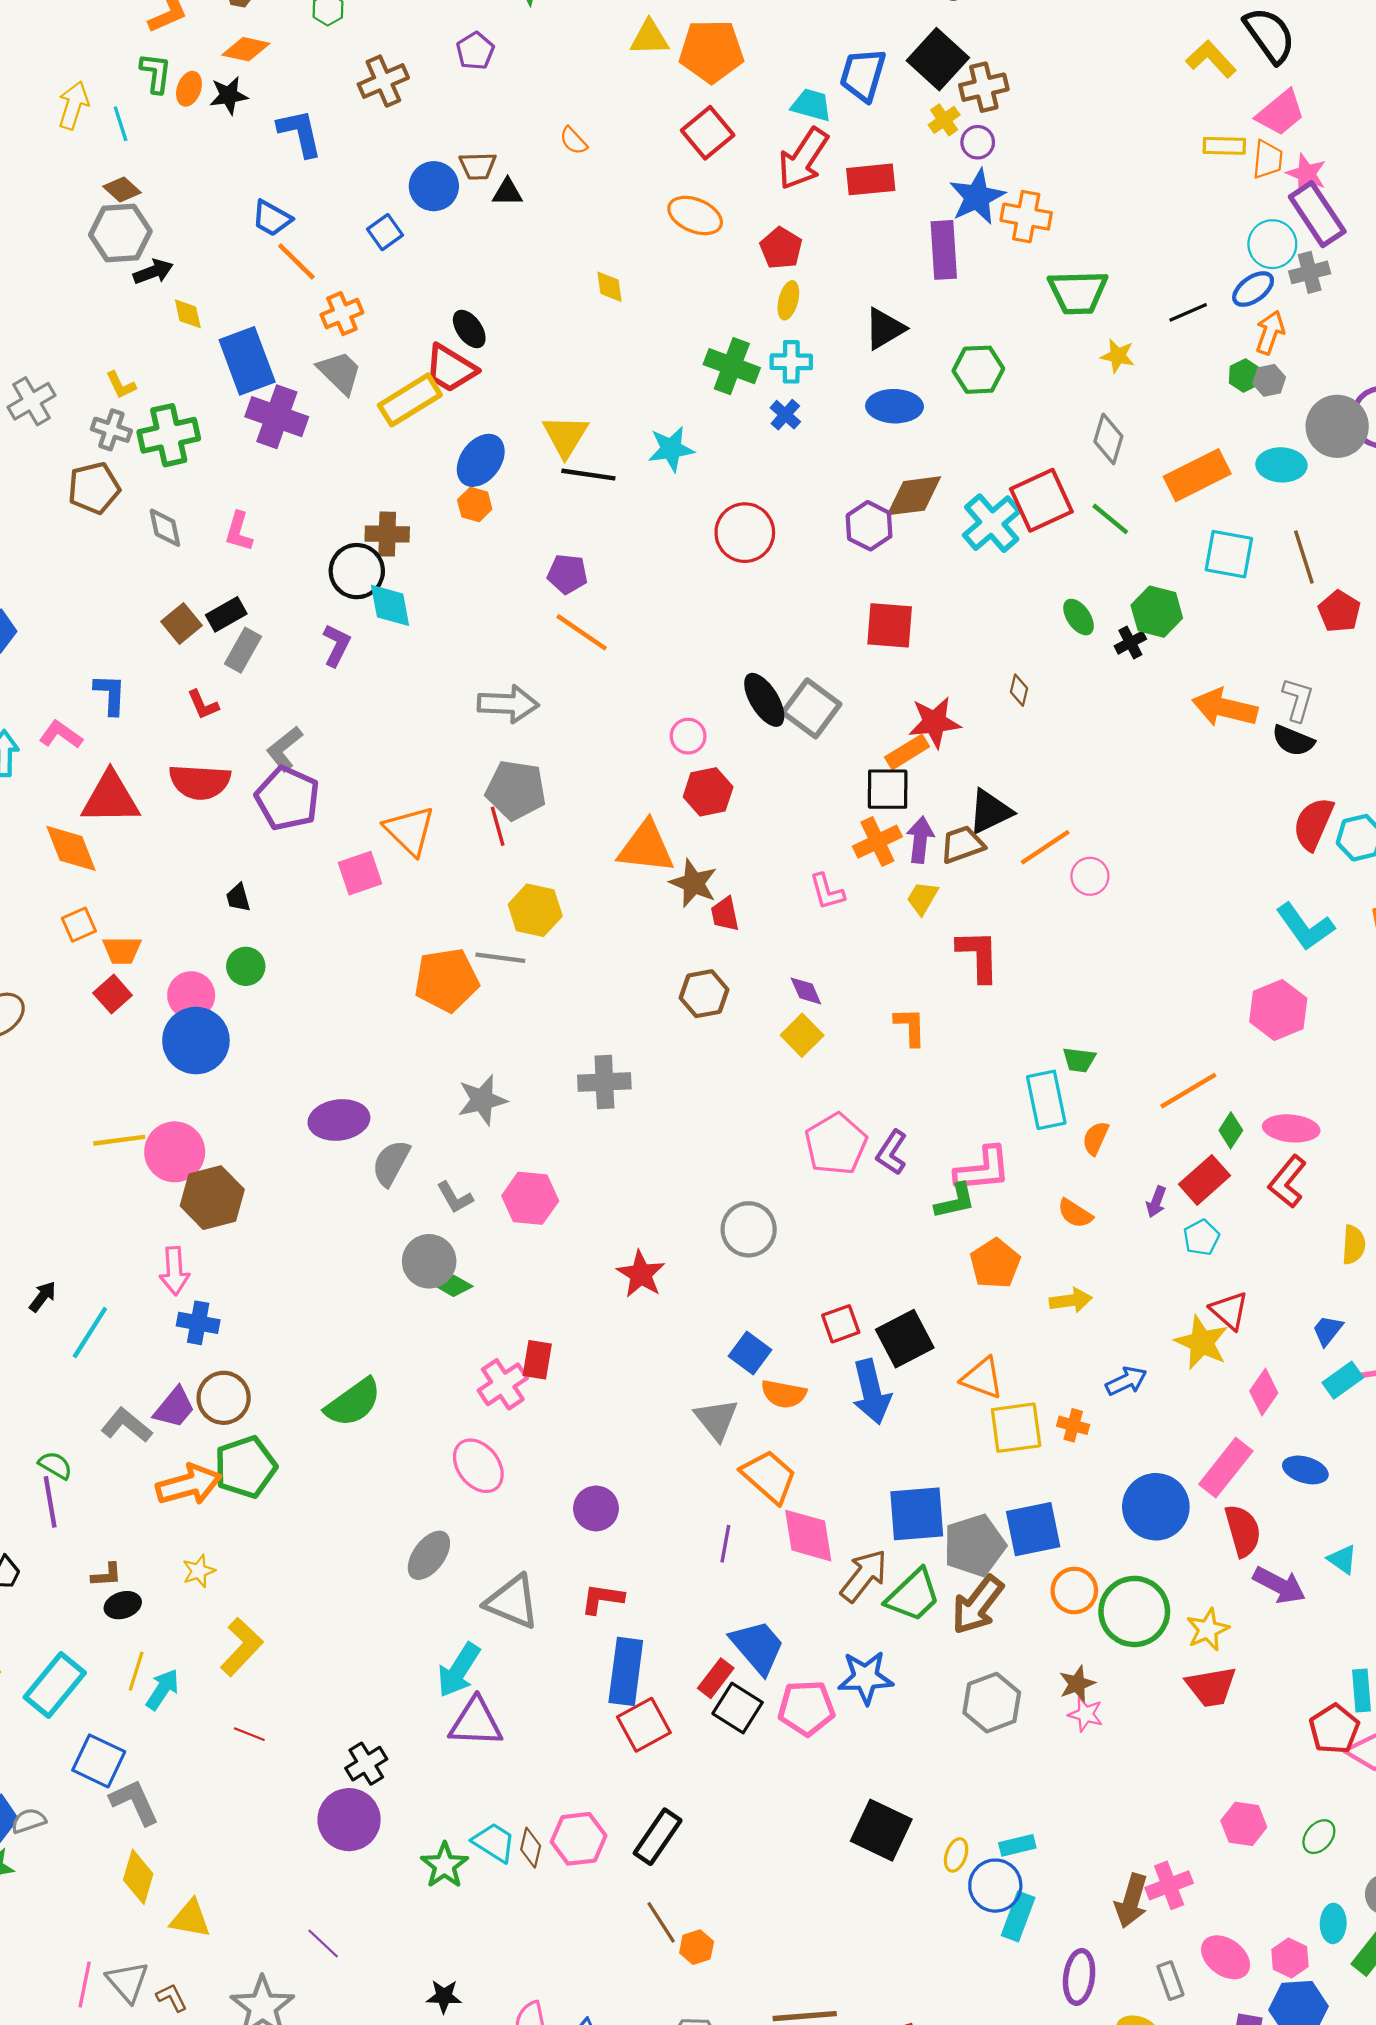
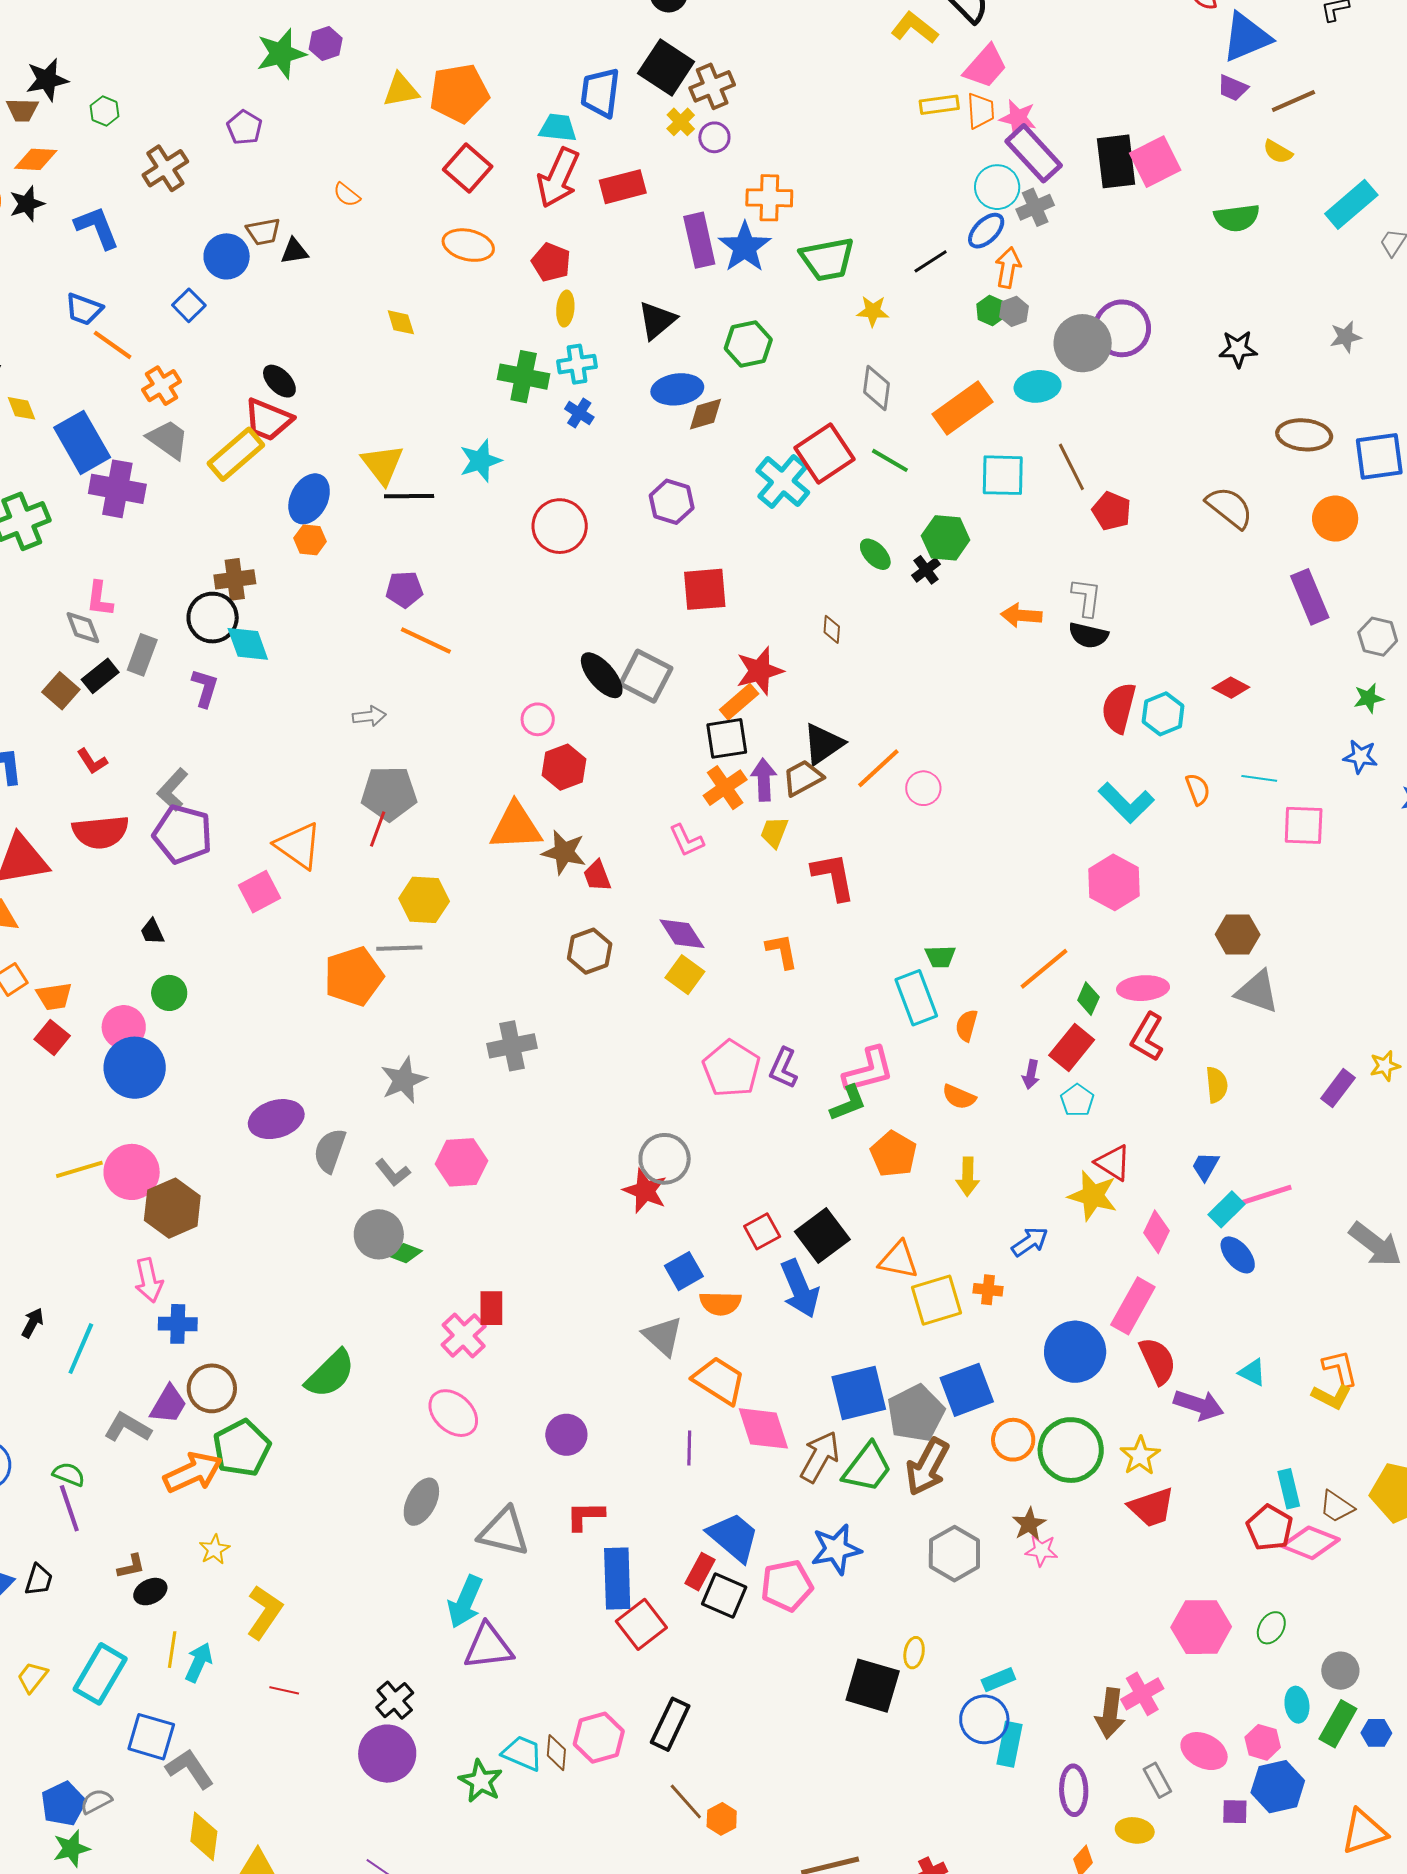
blue star: (977, 197) -> (745, 247), moved
brown diamond: (914, 496) -> (705, 414), moved, size x0.7
gray diamond: (165, 528) -> (83, 628), moved
gray rectangle: (243, 650) -> (142, 655), moved
gray arrow: (508, 704) -> (369, 716), size x0.6
orange arrow: (1225, 708) -> (1021, 615), size x0.7
red line: (498, 826) -> (378, 829), turned 45
purple diamond: (806, 991) -> (682, 934), size x1.4
red star: (641, 1274) -> (645, 1191), moved
yellow arrow: (1071, 1300) -> (968, 1177), turned 108
blue square: (750, 1353) -> (684, 1271), turned 33
blue ellipse: (1305, 1470) -> (1238, 1255), moved, turned 42
pink hexagon: (1244, 1824) -> (1201, 1627), size x1.4
yellow ellipse: (956, 1855) -> (914, 1653), moved

